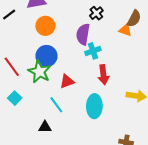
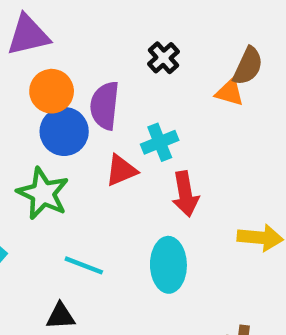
purple semicircle: (83, 34) -> (105, 106), moved
blue circle: (46, 56) -> (64, 131), moved
red triangle: (67, 81) -> (121, 170), moved
cyan line: (56, 105) -> (84, 265), turned -30

